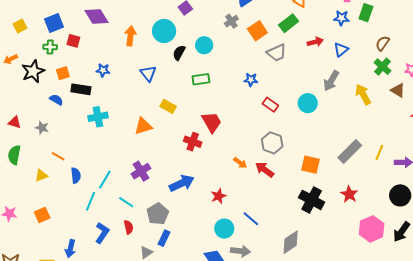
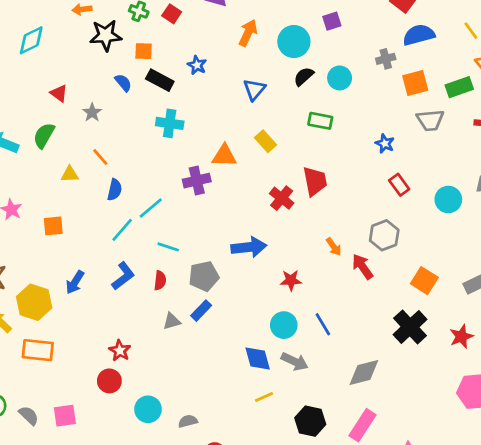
purple cross: (141, 171) -> (197, 181), moved
cyan line: (126, 202) -> (168, 247), turned -35

